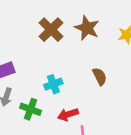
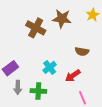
brown semicircle: (100, 76) -> (82, 51), turned 144
red arrow: (68, 114) -> (73, 76), moved

